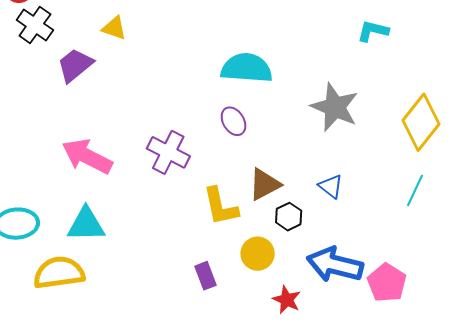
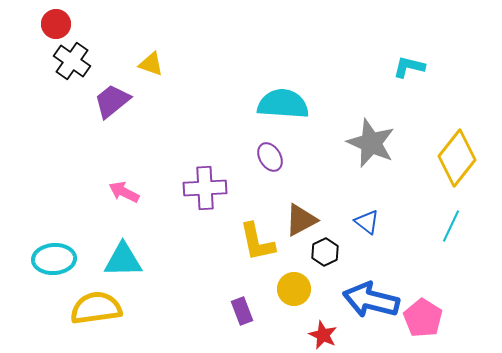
purple cross: (168, 152) -> (205, 188), turned -30
pink arrow: (87, 156) -> (124, 192), size x0.6

